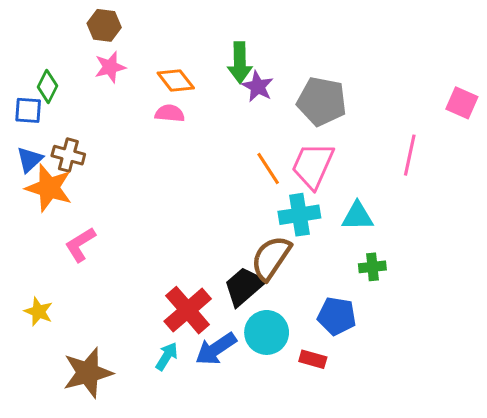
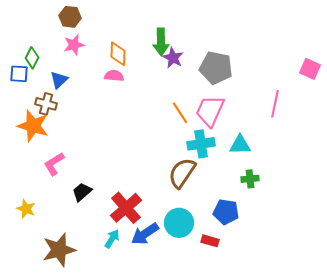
orange diamond: (176, 81) -> (118, 54), turned 40
blue triangle: (30, 160) -> (59, 80), moved
black trapezoid: (244, 286) -> (82, 192), moved, size x0.7

